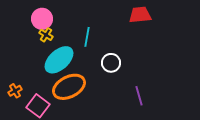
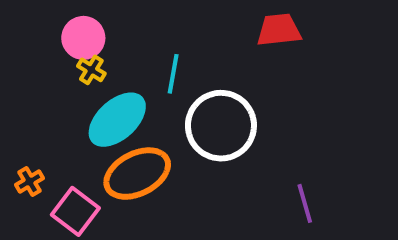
white circle: (111, 63) -> (221, 126), size x1.8
purple line: (139, 96) -> (305, 203), moved

